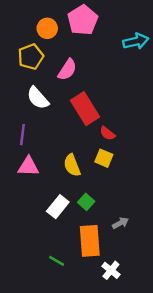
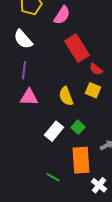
white semicircle: (38, 98) -> (23, 39), moved

